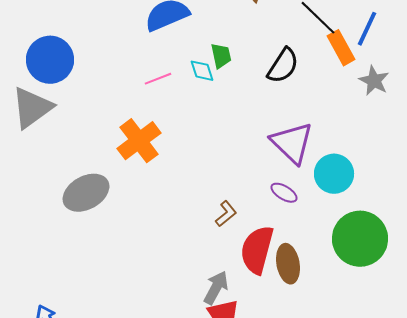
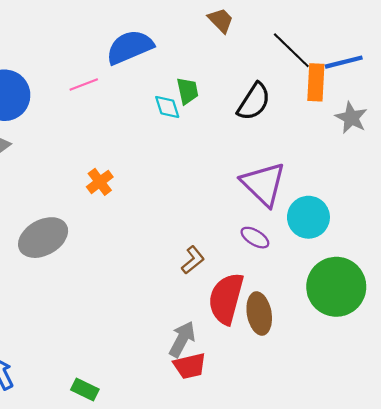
blue line: (367, 29) -> (344, 62), turned 51
orange rectangle: (341, 48) -> (316, 82), turned 32
pink line: (158, 79) -> (84, 85), moved
orange cross: (139, 141) -> (100, 182), size x0.6

